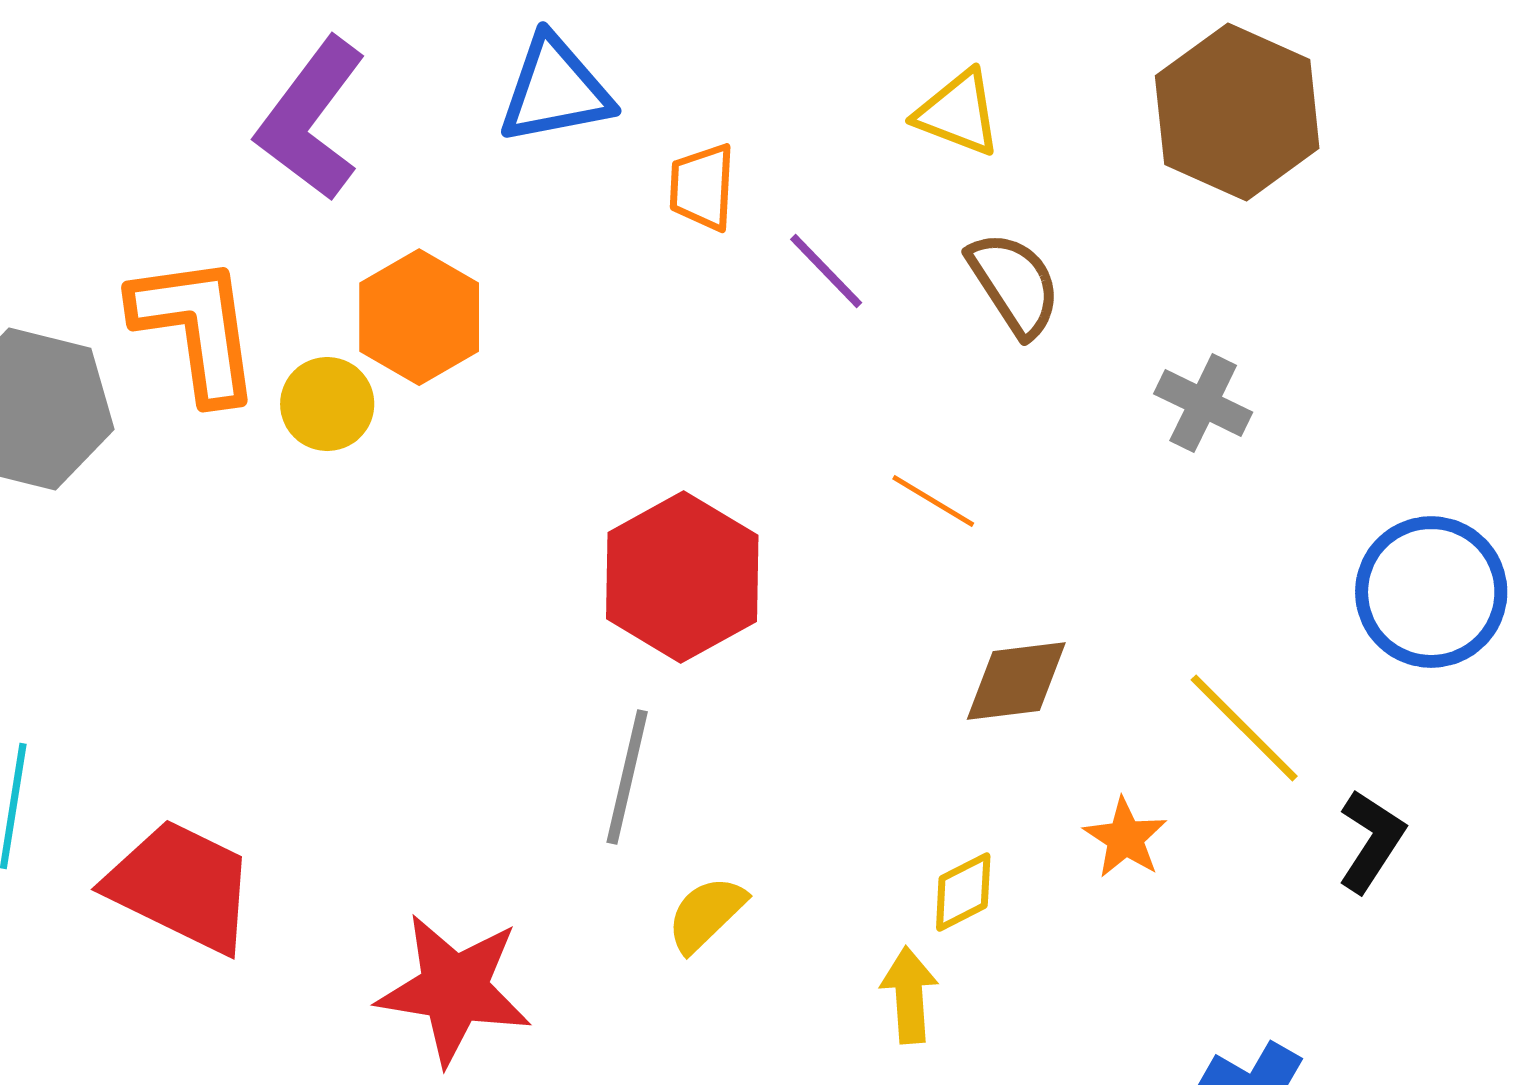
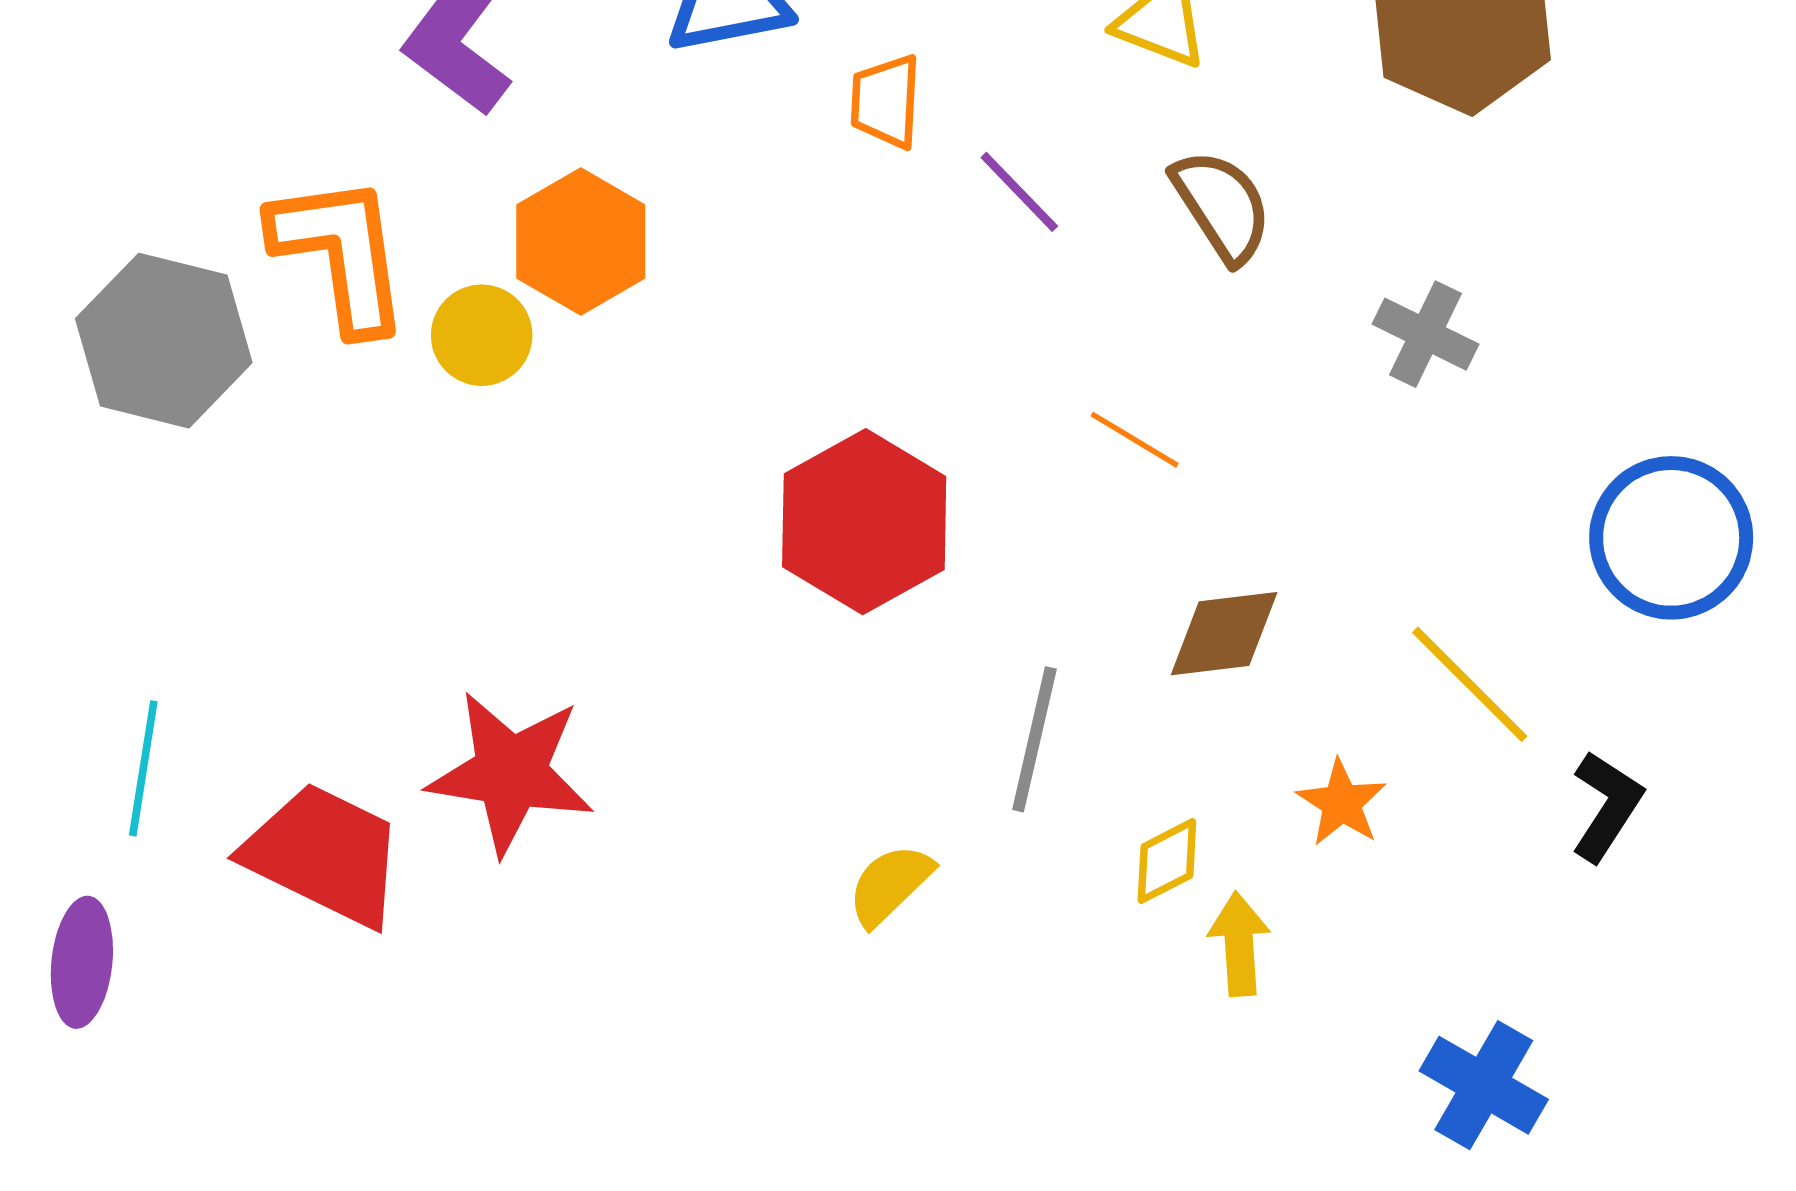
gray line: (627, 777) -> (1034, 739), moved
red star: (454, 989) -> (511, 773), moved
yellow arrow: (909, 995) -> (1239, 944), moved

